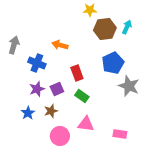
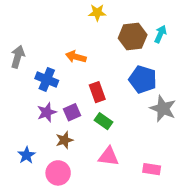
yellow star: (90, 10) -> (97, 13), moved
blue pentagon: (113, 63) -> (143, 79), turned -30
blue star: (28, 113) -> (27, 155), moved
pink circle: (60, 136) -> (58, 173), moved

